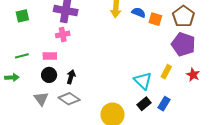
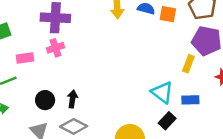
pink rectangle: (50, 56) -> (25, 58), moved
yellow rectangle: (166, 72) -> (188, 64), moved
blue rectangle: (164, 104) -> (190, 100), moved, turned 64

